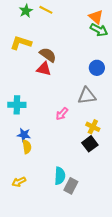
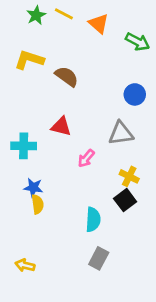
orange triangle: (96, 17) -> (99, 24), moved
red triangle: (44, 69) -> (61, 126), moved
cyan semicircle: (60, 176) -> (93, 220), moved
yellow arrow: (19, 182) -> (25, 265), moved, turned 40

